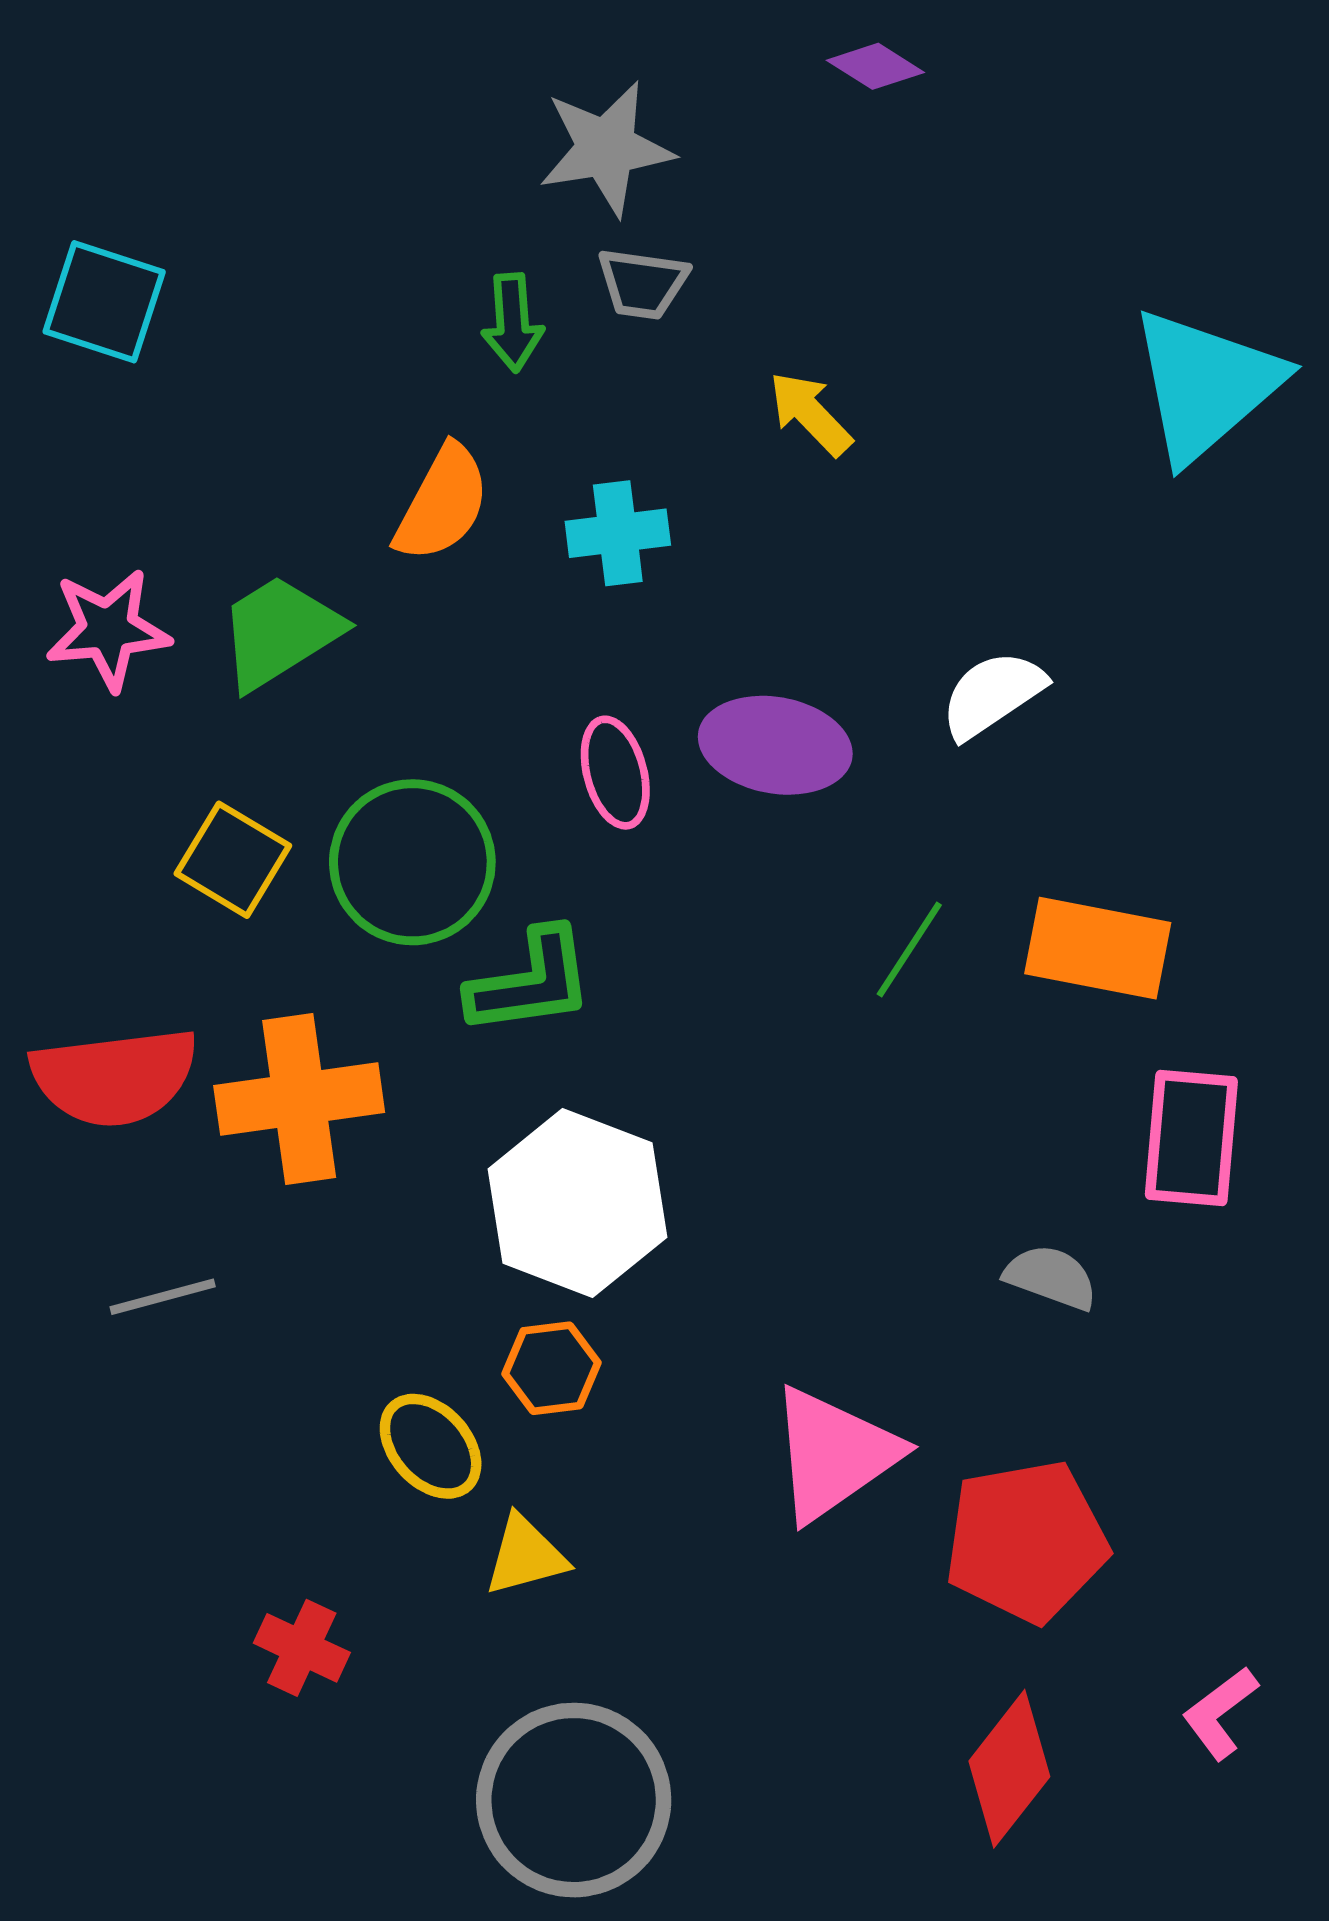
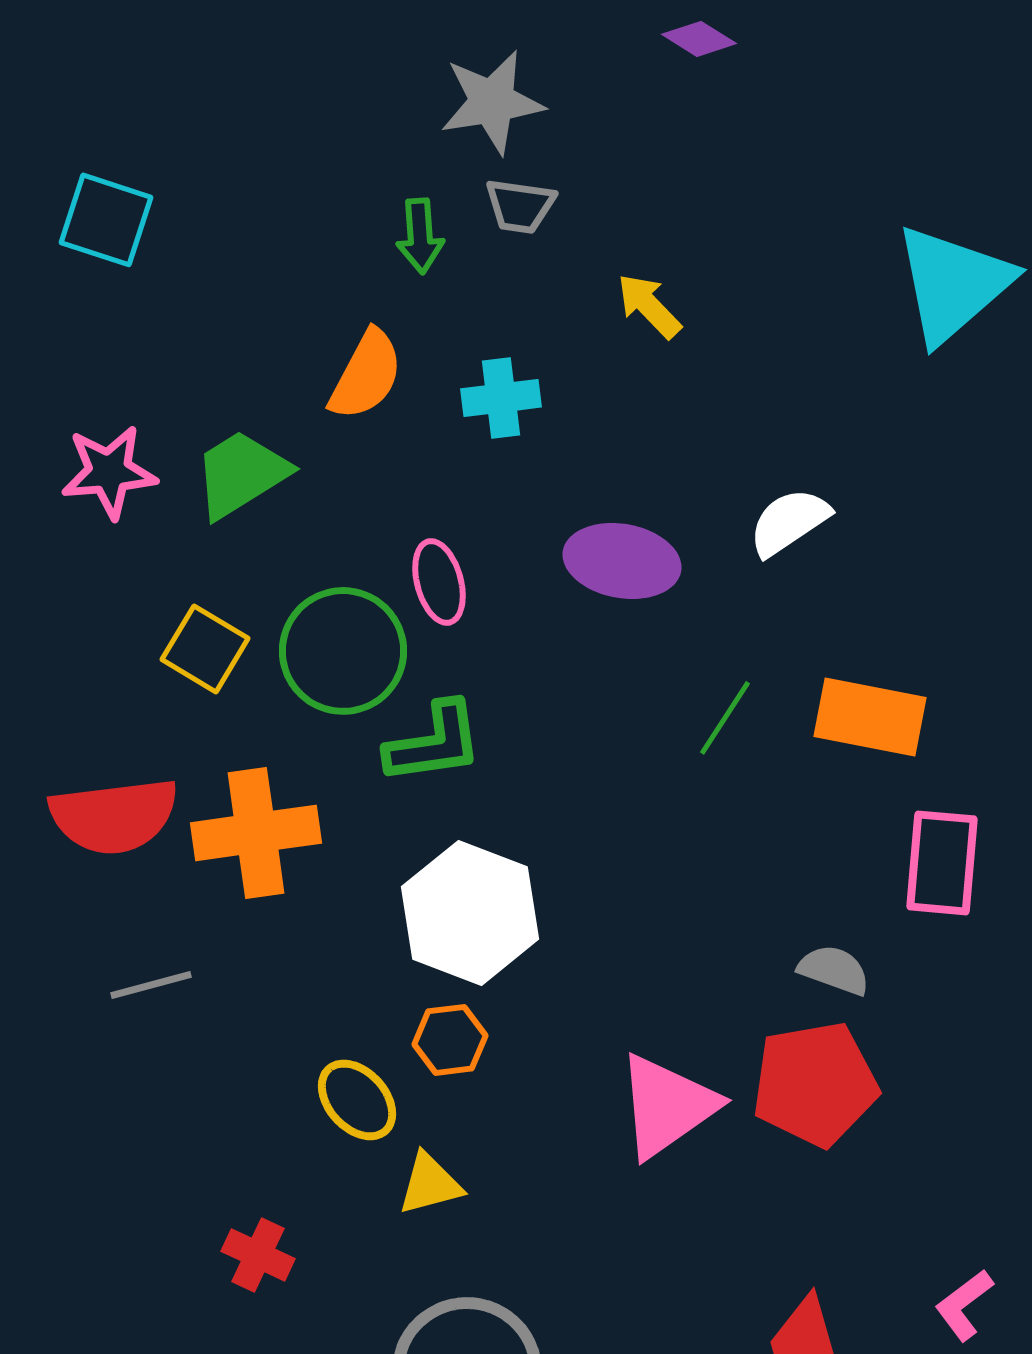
pink ellipse: (615, 773) -> (439, 582), moved
red pentagon: (1026, 1541) -> (815, 1084), moved

